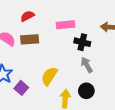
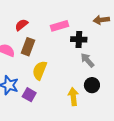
brown rectangle: (30, 39) -> (28, 47), turned -54
yellow semicircle: (49, 76) -> (40, 70), moved

